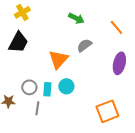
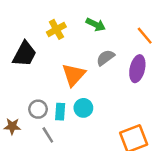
yellow cross: (22, 12) -> (56, 29), moved
purple ellipse: (119, 63) -> (137, 69), moved
gray line: (37, 108) -> (48, 135), turned -40

